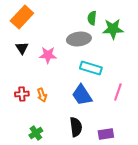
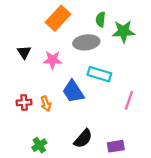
orange rectangle: (22, 17) -> (58, 18), moved
blue trapezoid: (82, 95) -> (73, 92), moved
black semicircle: (76, 127) -> (83, 139), turned 48

